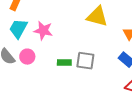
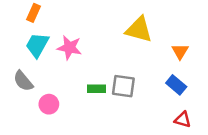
pink circle: (27, 57) -> (49, 104), moved

